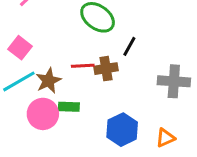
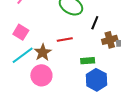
brown cross: (106, 69) -> (110, 40), moved
green rectangle: (69, 107) -> (88, 61), moved

